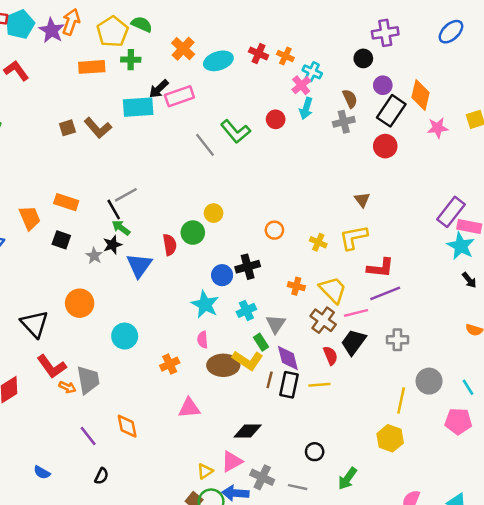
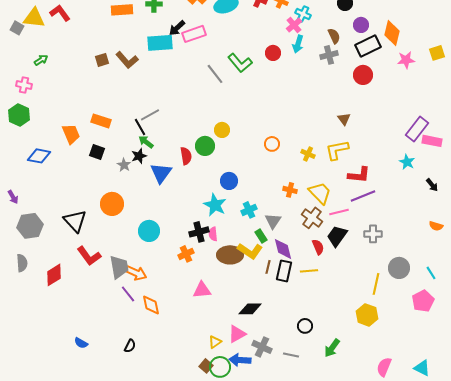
black rectangle: (391, 111) -> (368, 46), turned 30
cyan star: (461, 246) -> (407, 162), moved, size x0.7
black cross: (248, 267) -> (199, 232), moved
orange arrow: (67, 387) -> (136, 273), moved, size x1.5
pink pentagon: (458, 421) -> (423, 301), turned -30
purple line: (88, 436) -> (128, 294), moved

